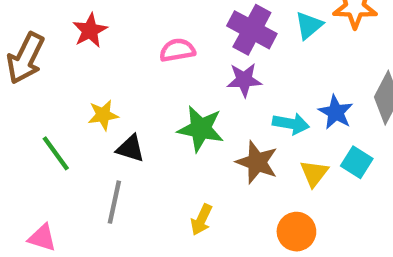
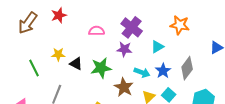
cyan triangle: (309, 25) -> (157, 47), moved
green star: (201, 129) -> (101, 68), turned -30
black triangle: (130, 148) -> (76, 64), moved

